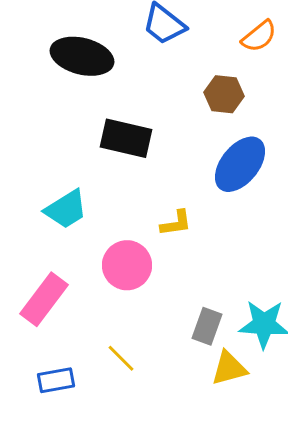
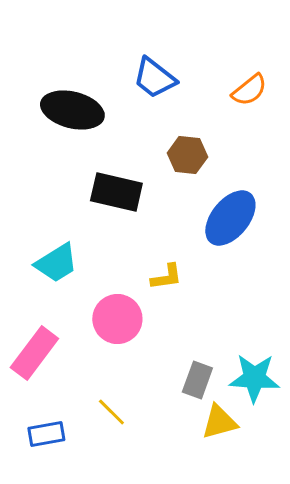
brown hexagon: (224, 94) -> (187, 155), moved

